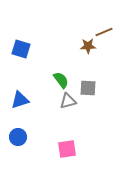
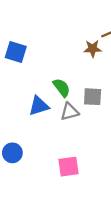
blue triangle: (20, 100) -> (39, 106), moved

